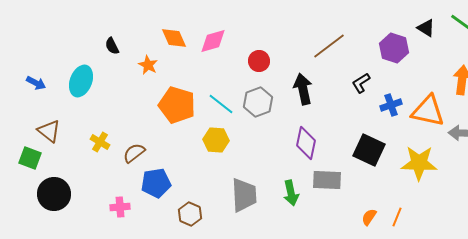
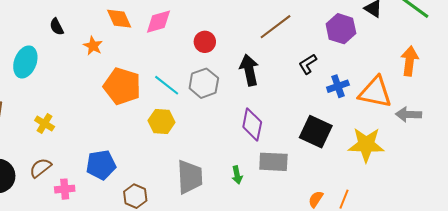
brown semicircle: (134, 153) -> (40, 168), moved
green arrow: (291, 193) -> (237, 175), size x0.7

